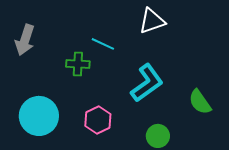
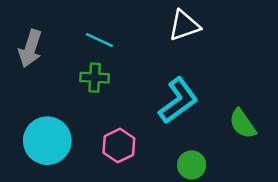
cyan line: (103, 44) -> (99, 40), moved

